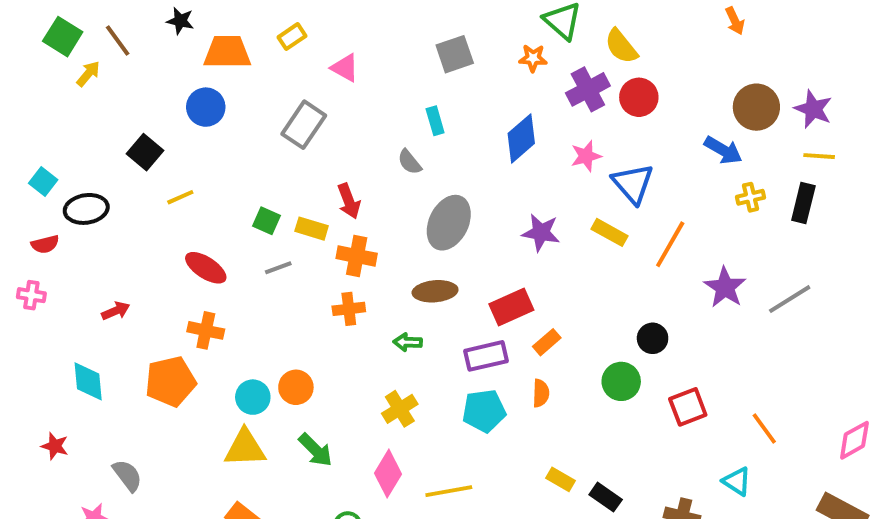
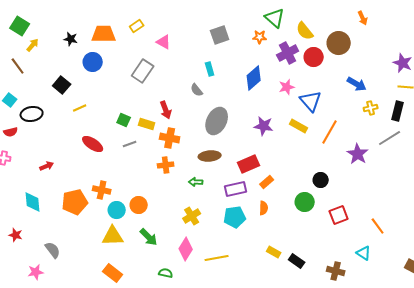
black star: (180, 21) -> (71, 39), moved
brown line: (118, 40) -> (18, 66), moved
brown circle: (756, 107) -> (339, 43), moved
gray line: (790, 299) -> (390, 138), moved
orange cross: (206, 330) -> (102, 190), moved

